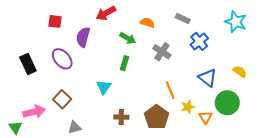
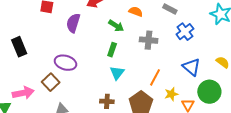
gray cross: (162, 52) -> (149, 40), turned -30
purple ellipse: (62, 59) -> (66, 63), moved, turned -35
cyan triangle: (104, 87) -> (117, 73), moved
orange line: (170, 90) -> (155, 77), turned 48

